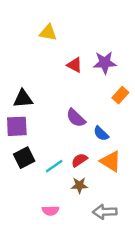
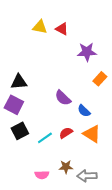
red triangle: (75, 65) -> (62, 29), moved
purple square: (17, 126) -> (14, 105), turned 30
brown star: (79, 185) -> (66, 167), moved

